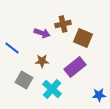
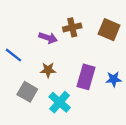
brown square: (83, 38) -> (109, 30), moved
purple rectangle: (75, 67) -> (86, 77), turned -35
blue star: (99, 95) -> (114, 79), moved

